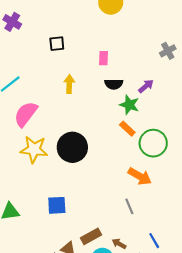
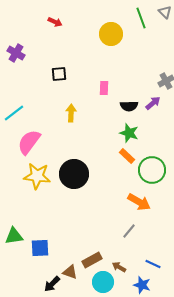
black semicircle: (114, 84) -> (129, 106), moved
purple arrow: (146, 86) -> (153, 103), moved
blue square: (57, 205) -> (40, 248), moved
gray line: (129, 206) -> (129, 231), turned 63
blue line: (154, 241) -> (153, 264), turned -35

